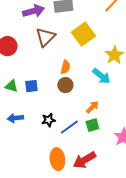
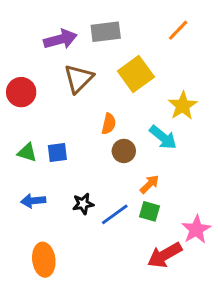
brown circle: (65, 85) -> (124, 151), moved
green square: (92, 125) -> (149, 211), turned 32
orange ellipse: (57, 159) -> (44, 260), moved
red arrow: (84, 160) -> (165, 255), moved

